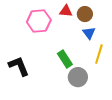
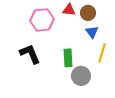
green rectangle: (65, 59) -> (68, 58), turned 30
black L-shape: (19, 66) -> (30, 54), moved

